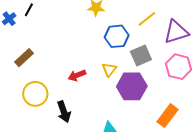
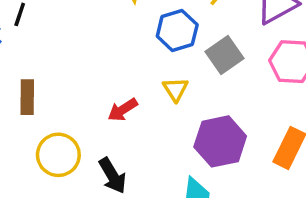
brown rectangle: (24, 58) -> (27, 97), turned -36
purple hexagon: (132, 86) -> (220, 141), moved

